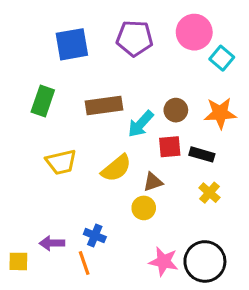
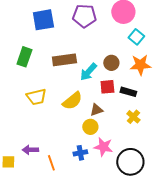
cyan square: (222, 58) -> (136, 37), moved
blue cross: (95, 235) -> (80, 153), moved, turned -32
pink star: (164, 261) -> (103, 147), moved

